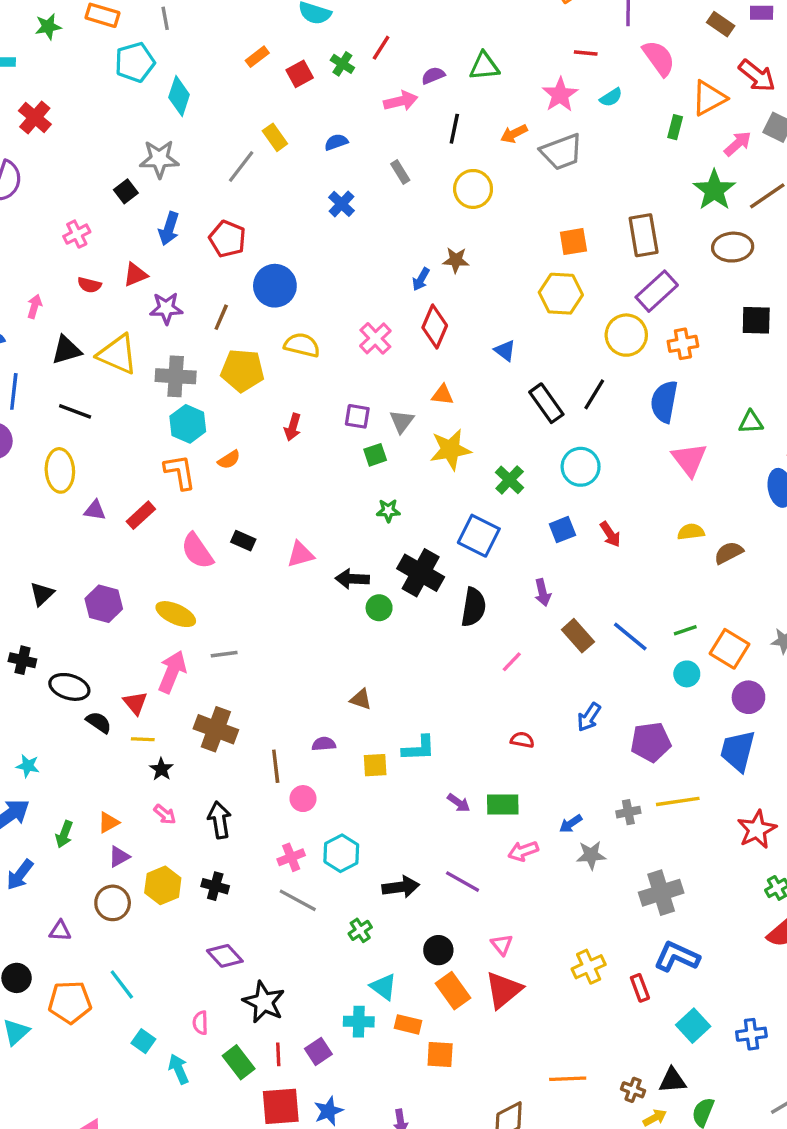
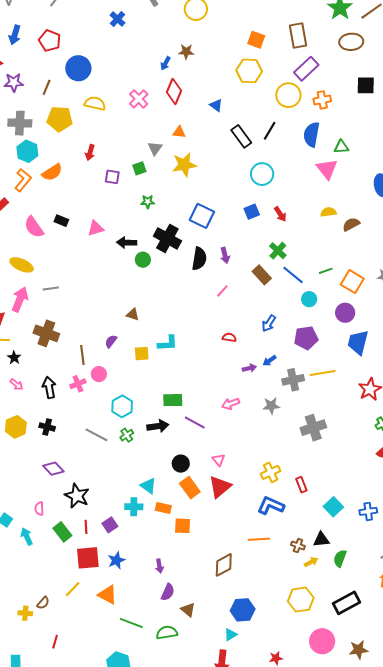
orange square: (573, 242) -> (256, 40), turned 30
purple square: (357, 416) -> (112, 177), moved
green triangle: (751, 422) -> (341, 147), moved
orange semicircle: (229, 460) -> (52, 172), size x1.5
orange L-shape: (180, 472) -> (23, 180), turned 50
green cross: (510, 480) -> (278, 251), moved
purple arrow: (543, 593) -> (225, 255), moved
cyan circle: (687, 674) -> (309, 299), moved
purple circle: (748, 697) -> (345, 313), moved
purple semicircle: (324, 744) -> (111, 341), turned -48
purple arrow: (459, 803) -> (249, 368), moved, turned -48
green rectangle: (503, 805) -> (173, 400), moved
gray cross: (628, 812) -> (293, 380), size x1.5
blue arrow: (571, 824) -> (270, 361), moved
pink cross: (291, 857) -> (78, 384), moved
green cross: (360, 930) -> (127, 435), moved
blue L-shape: (677, 957) -> (271, 506), moved

